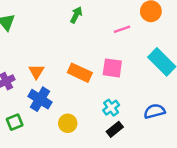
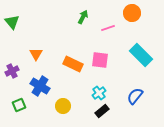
green arrow: (76, 15) -> (83, 17), moved
orange triangle: (36, 71) -> (36, 54), moved
blue semicircle: (154, 111) -> (135, 96), turned -36

